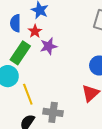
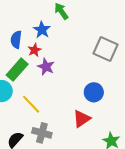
purple star: (49, 46) -> (46, 67), turned 30
yellow line: (28, 94) -> (31, 104), moved, turned -30

